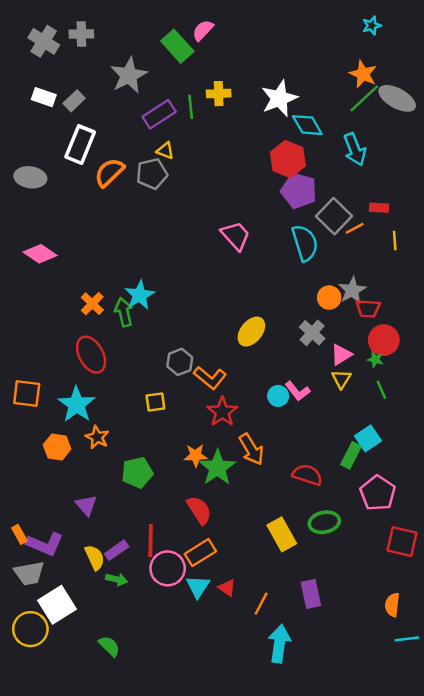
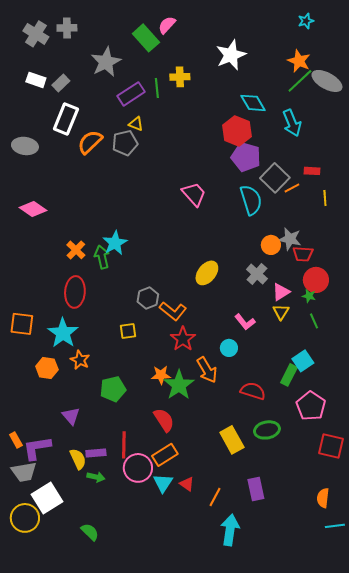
white star: (279, 98) -> (231, 55), moved
gray star: (352, 290) -> (290, 239), turned -30
red ellipse: (91, 355) -> (75, 292), turned 32
cyan circle: (278, 396) -> (229, 348), moved
purple L-shape: (45, 544) -> (37, 448), turned 148
purple rectangle: (117, 550) -> (96, 453), turned 30

